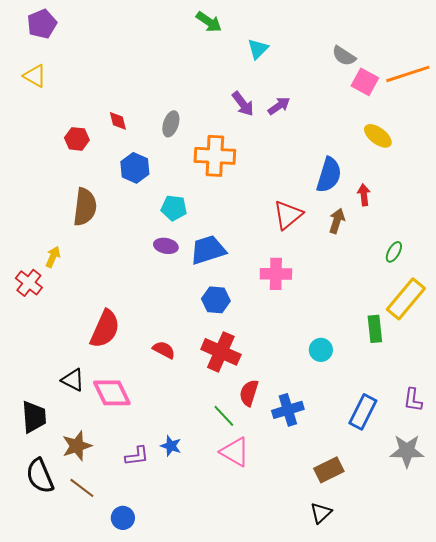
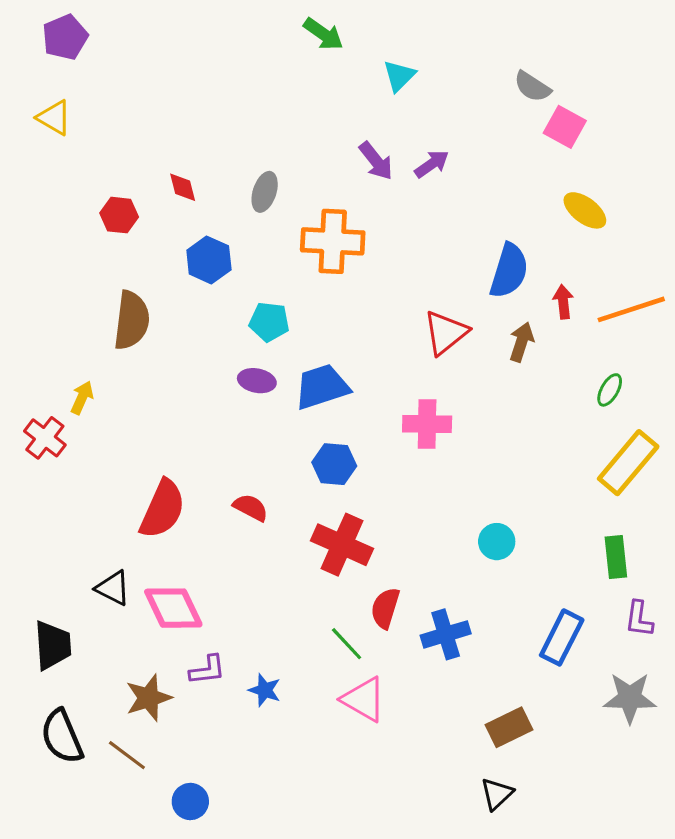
orange line: (408, 74) -> (631, 309), moved
green rectangle: (375, 329) -> (616, 557), moved
red semicircle: (164, 350) -> (251, 508), moved
brown star: (77, 446) -> (149, 698), moved
purple L-shape: (137, 456) -> (207, 670), moved

